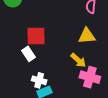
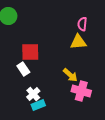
yellow triangle: (87, 36) -> (78, 42), moved
white cross: (39, 80) -> (33, 94), turned 32

